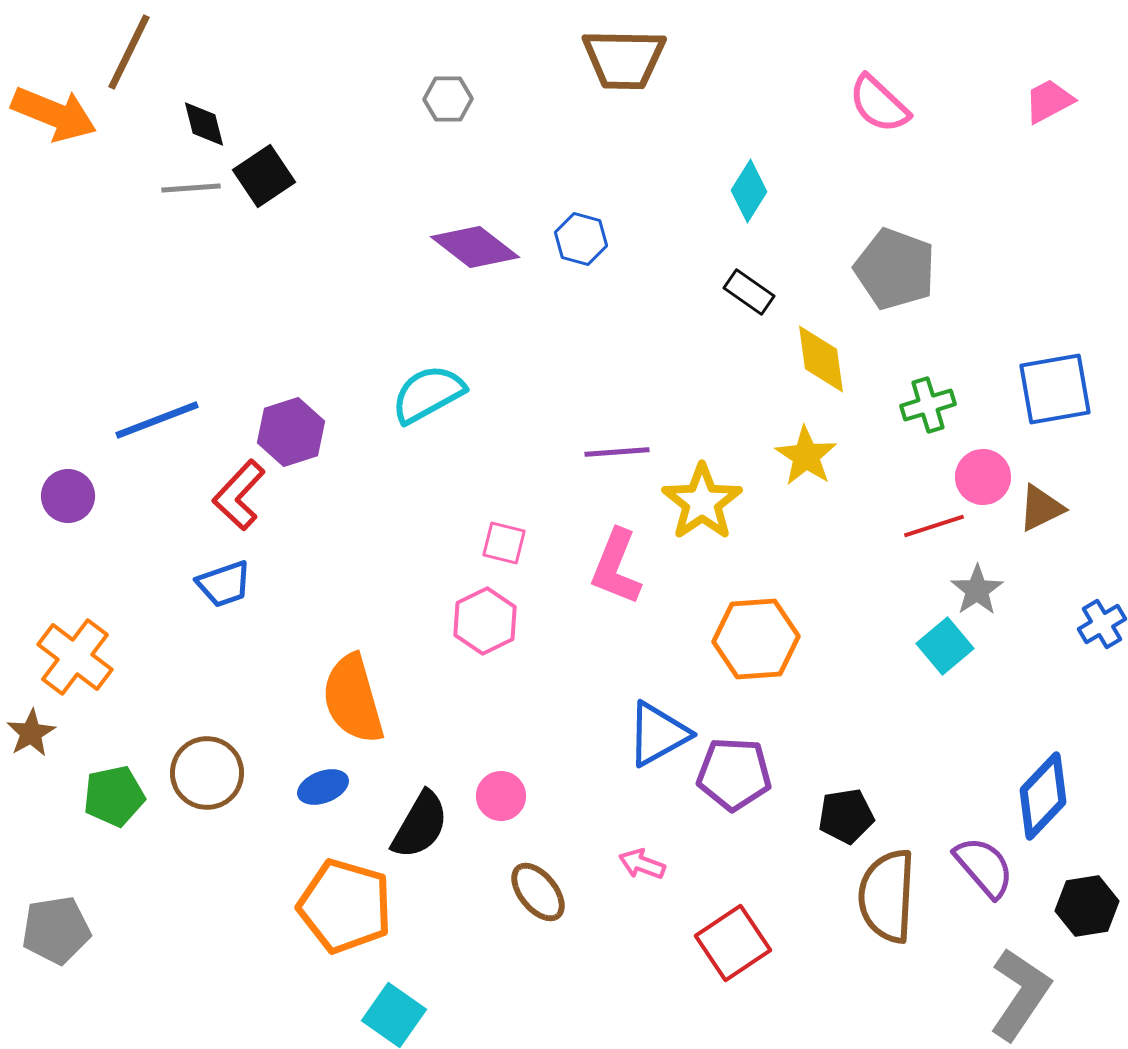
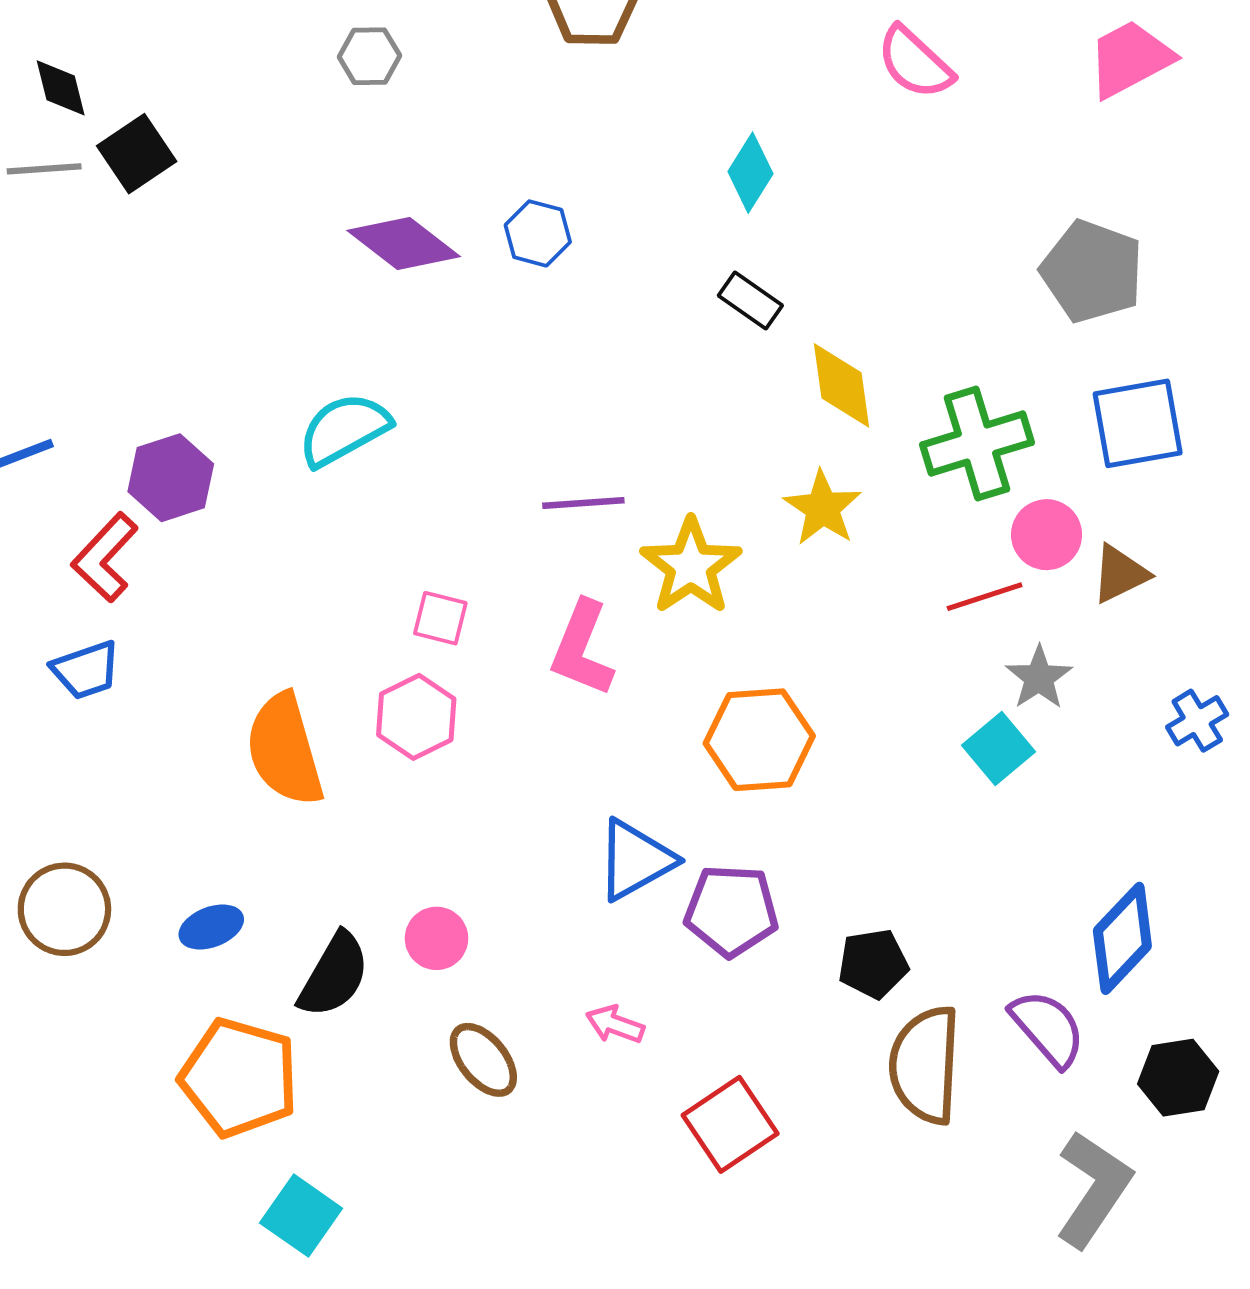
pink trapezoid: (1049, 101) -> (1130, 59), size x1.4
gray pentagon: (895, 269) -> (1092, 271), moved
green cross: (928, 405) -> (977, 444), size x1.6
orange semicircle: (353, 699) -> (285, 750), moved

